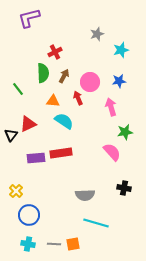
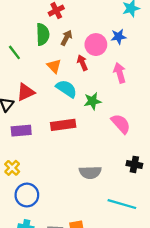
blue star: (119, 81) -> (119, 37), moved
orange triangle: (53, 101) -> (54, 66), turned 40
green star: (125, 132) -> (92, 101), moved
purple rectangle: (36, 158) -> (21, 131), moved
cyan line: (96, 223) -> (122, 204), moved

